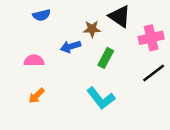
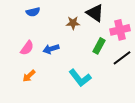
blue arrow: (71, 47) -> (51, 49), moved
green rectangle: (106, 58) -> (99, 46), moved
pink semicircle: (34, 60) -> (27, 48), turned 126

